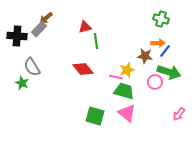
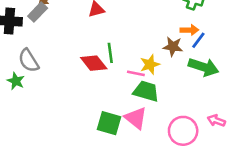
green line: (96, 41) -> (110, 53), moved
pink circle: (155, 82) -> (183, 131), moved, size x1.5
pink triangle: (127, 113) -> (136, 118), moved
pink arrow: (179, 114) -> (216, 121), turned 72

